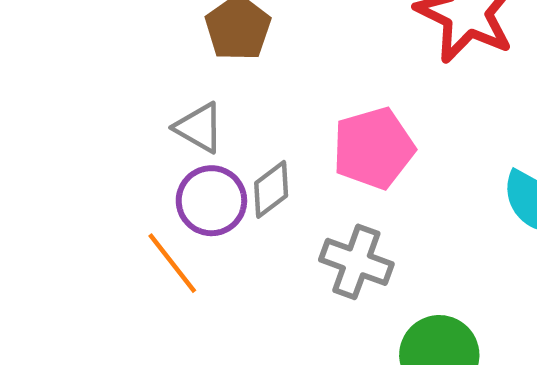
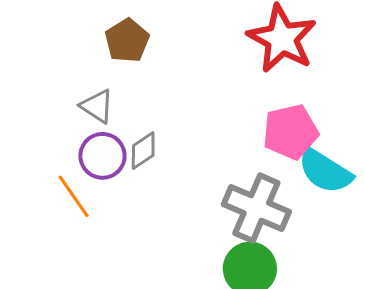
pink pentagon: (373, 148) -> (290, 132), moved
gray cross: (356, 262) -> (256, 208), moved, size x1.4

